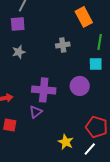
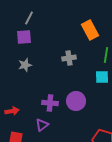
purple circle: (80, 86) -> (76, 101), moved
purple cross: (44, 90) -> (50, 103), size x0.7

